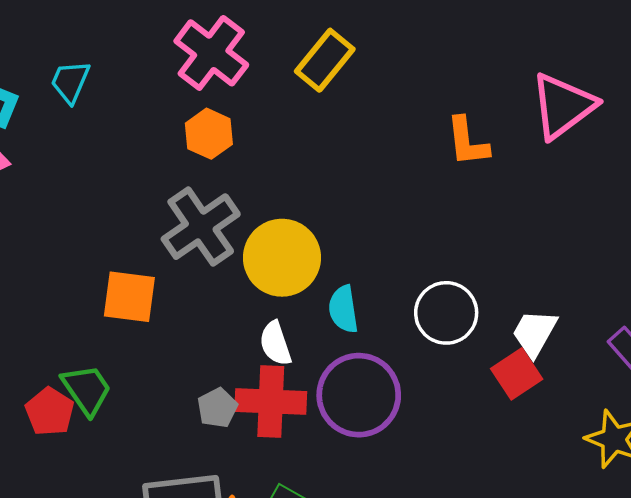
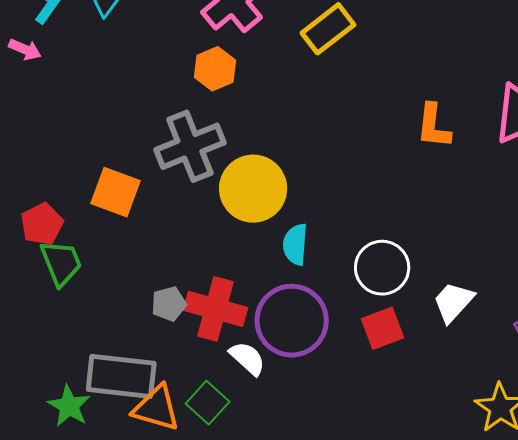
white semicircle: (275, 343) -> (247, 358), moved, turned 138
red square: (517, 374) -> (382, 328), moved
red pentagon: (50, 412) -> (42, 224), moved

